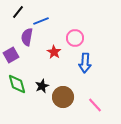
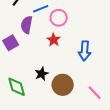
pink circle: (75, 38) -> (59, 18), moved
green diamond: (17, 84) -> (17, 87), moved

